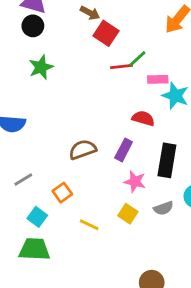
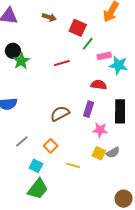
black circle: (33, 26) -> (13, 51), moved
red square: (106, 33) -> (78, 28), moved
red line: (122, 66) -> (62, 63), moved
gray semicircle: (163, 208) -> (113, 153), moved
green trapezoid: (34, 249) -> (38, 189), turned 135

